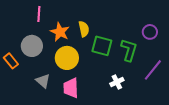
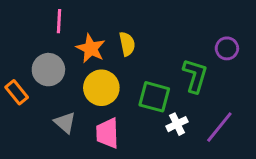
green square: (102, 46) -> (154, 97), moved
purple line: (153, 70) -> (219, 127), moved

